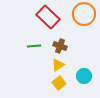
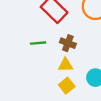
yellow triangle: (58, 65) -> (66, 65), turned 32

